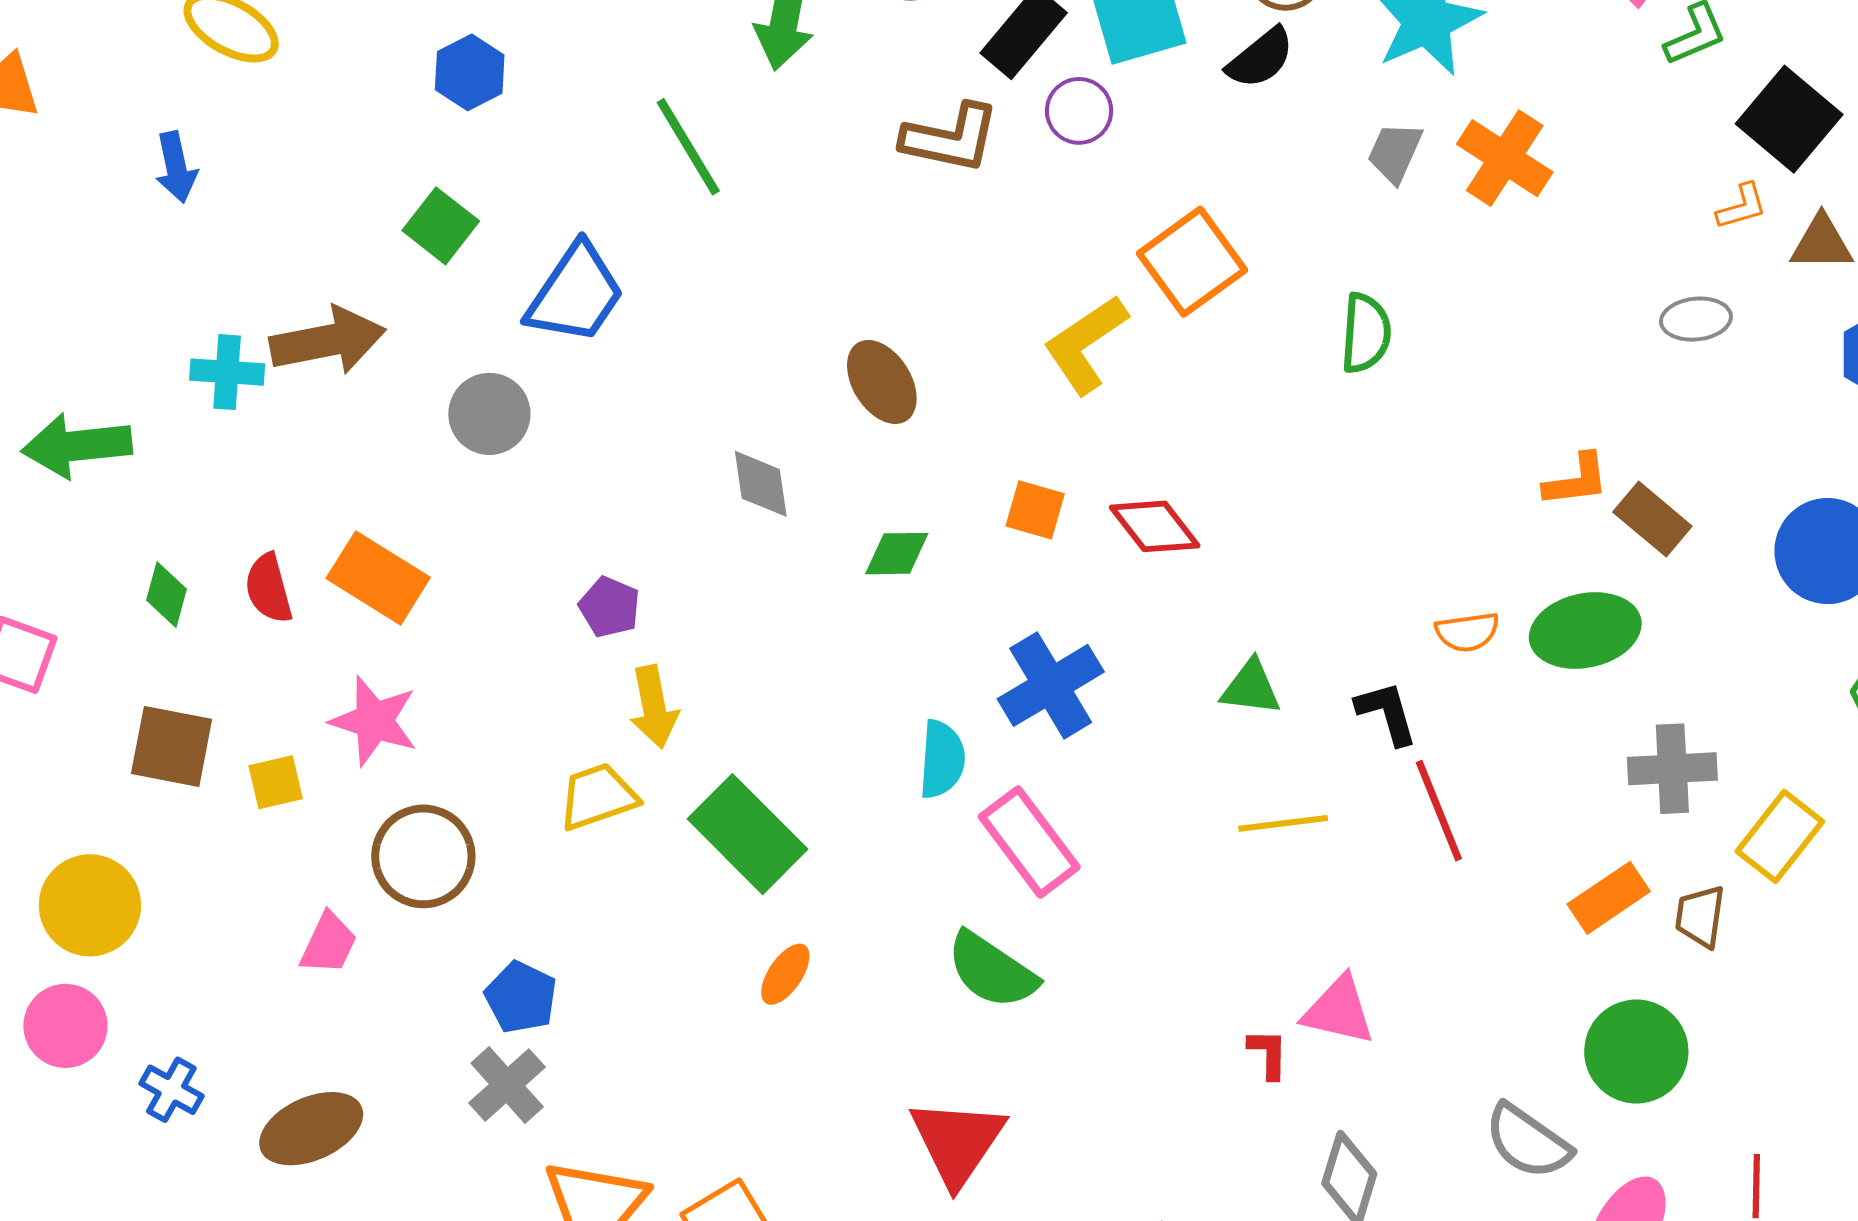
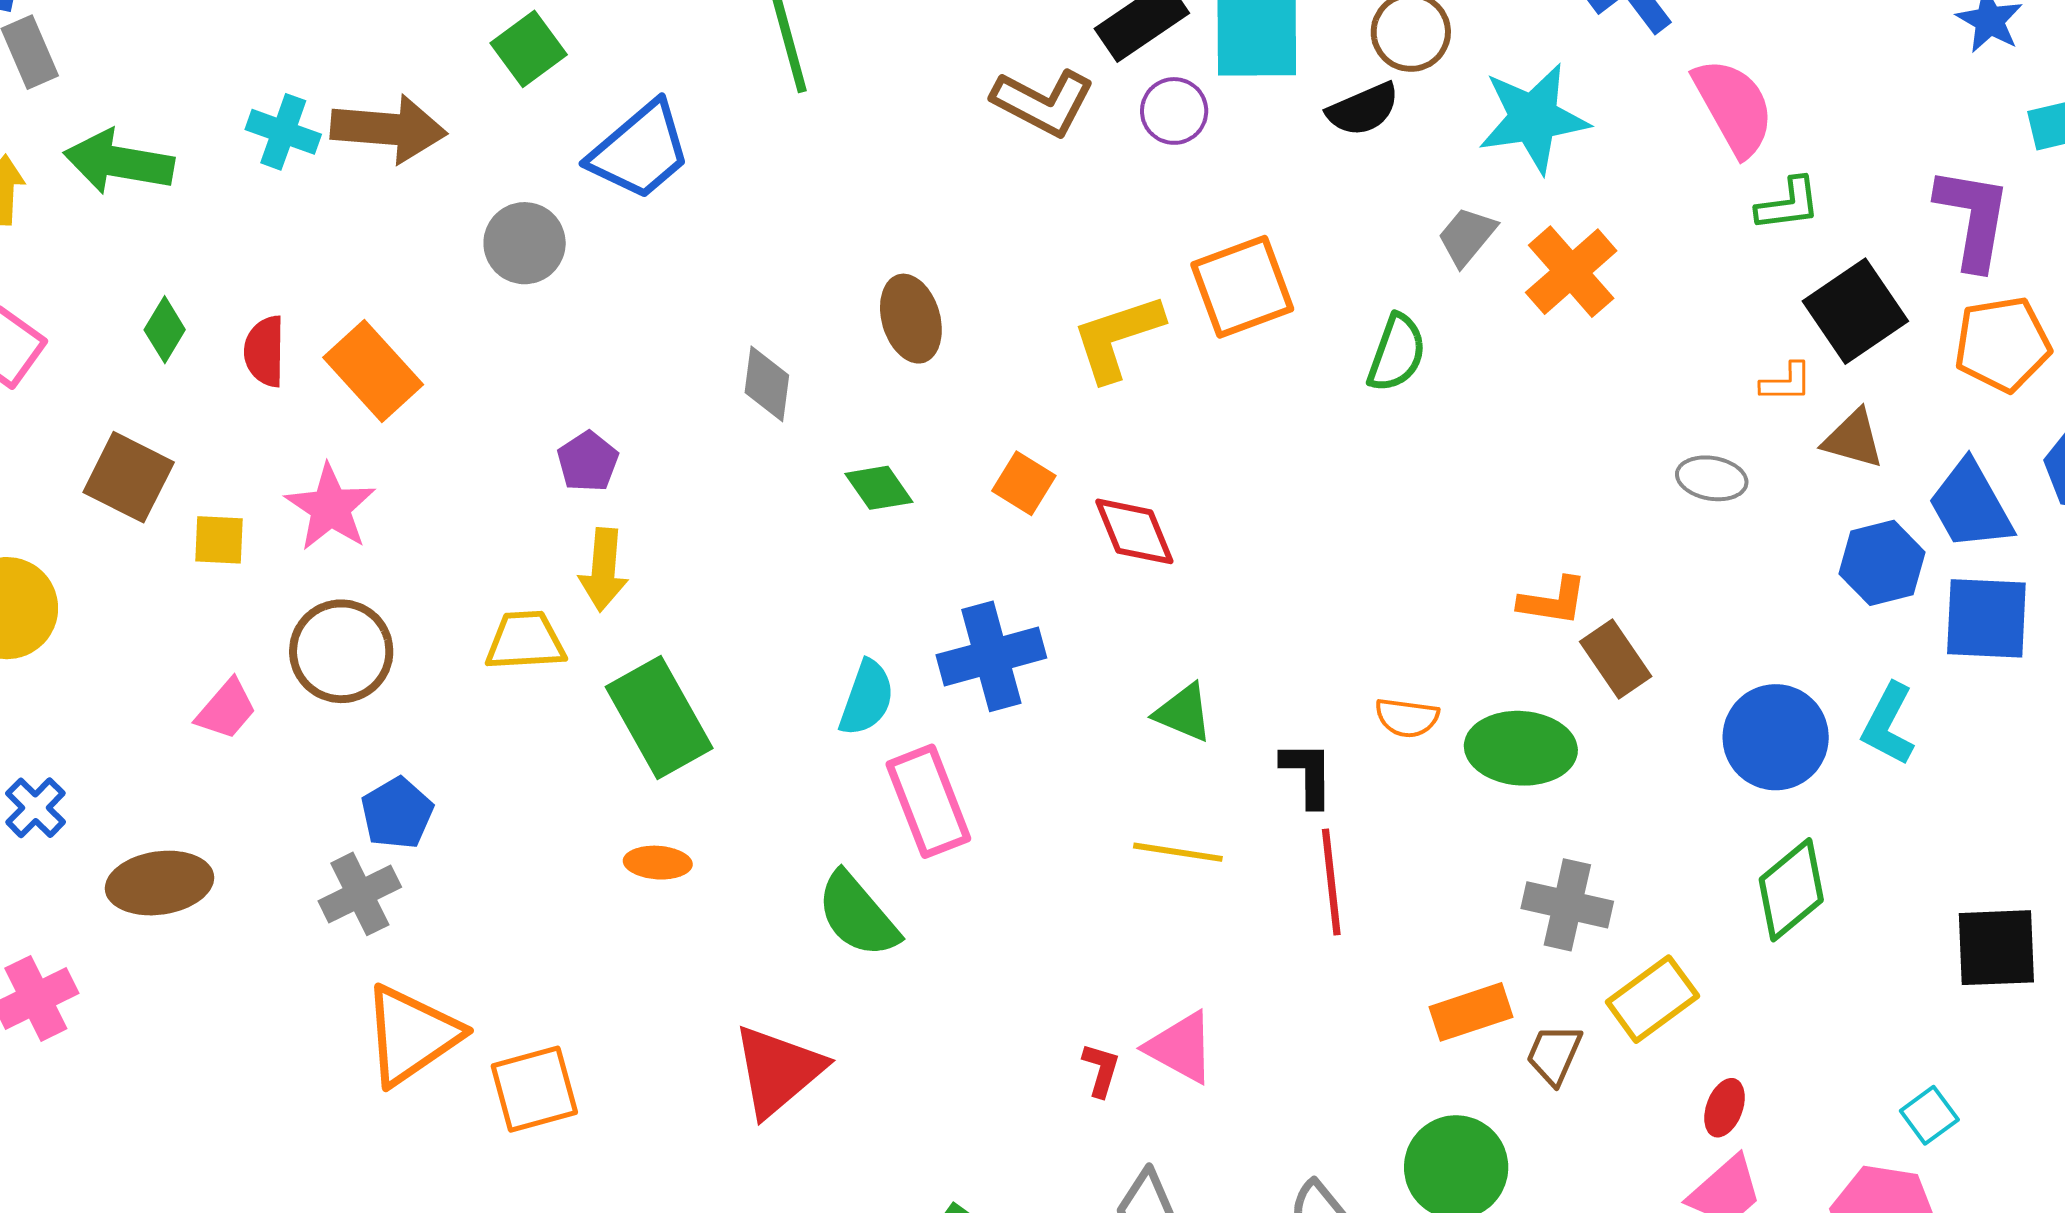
green semicircle: (1366, 333) -> (1397, 353), moved
green diamond: (897, 554) -> (879, 488), turned 40
orange ellipse: (785, 974) -> (658, 863), turned 44

